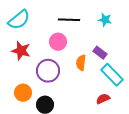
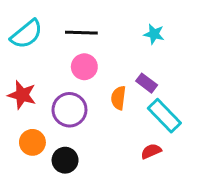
black line: (69, 20) -> (81, 33), moved
red star: (21, 51) -> (22, 95), moved

